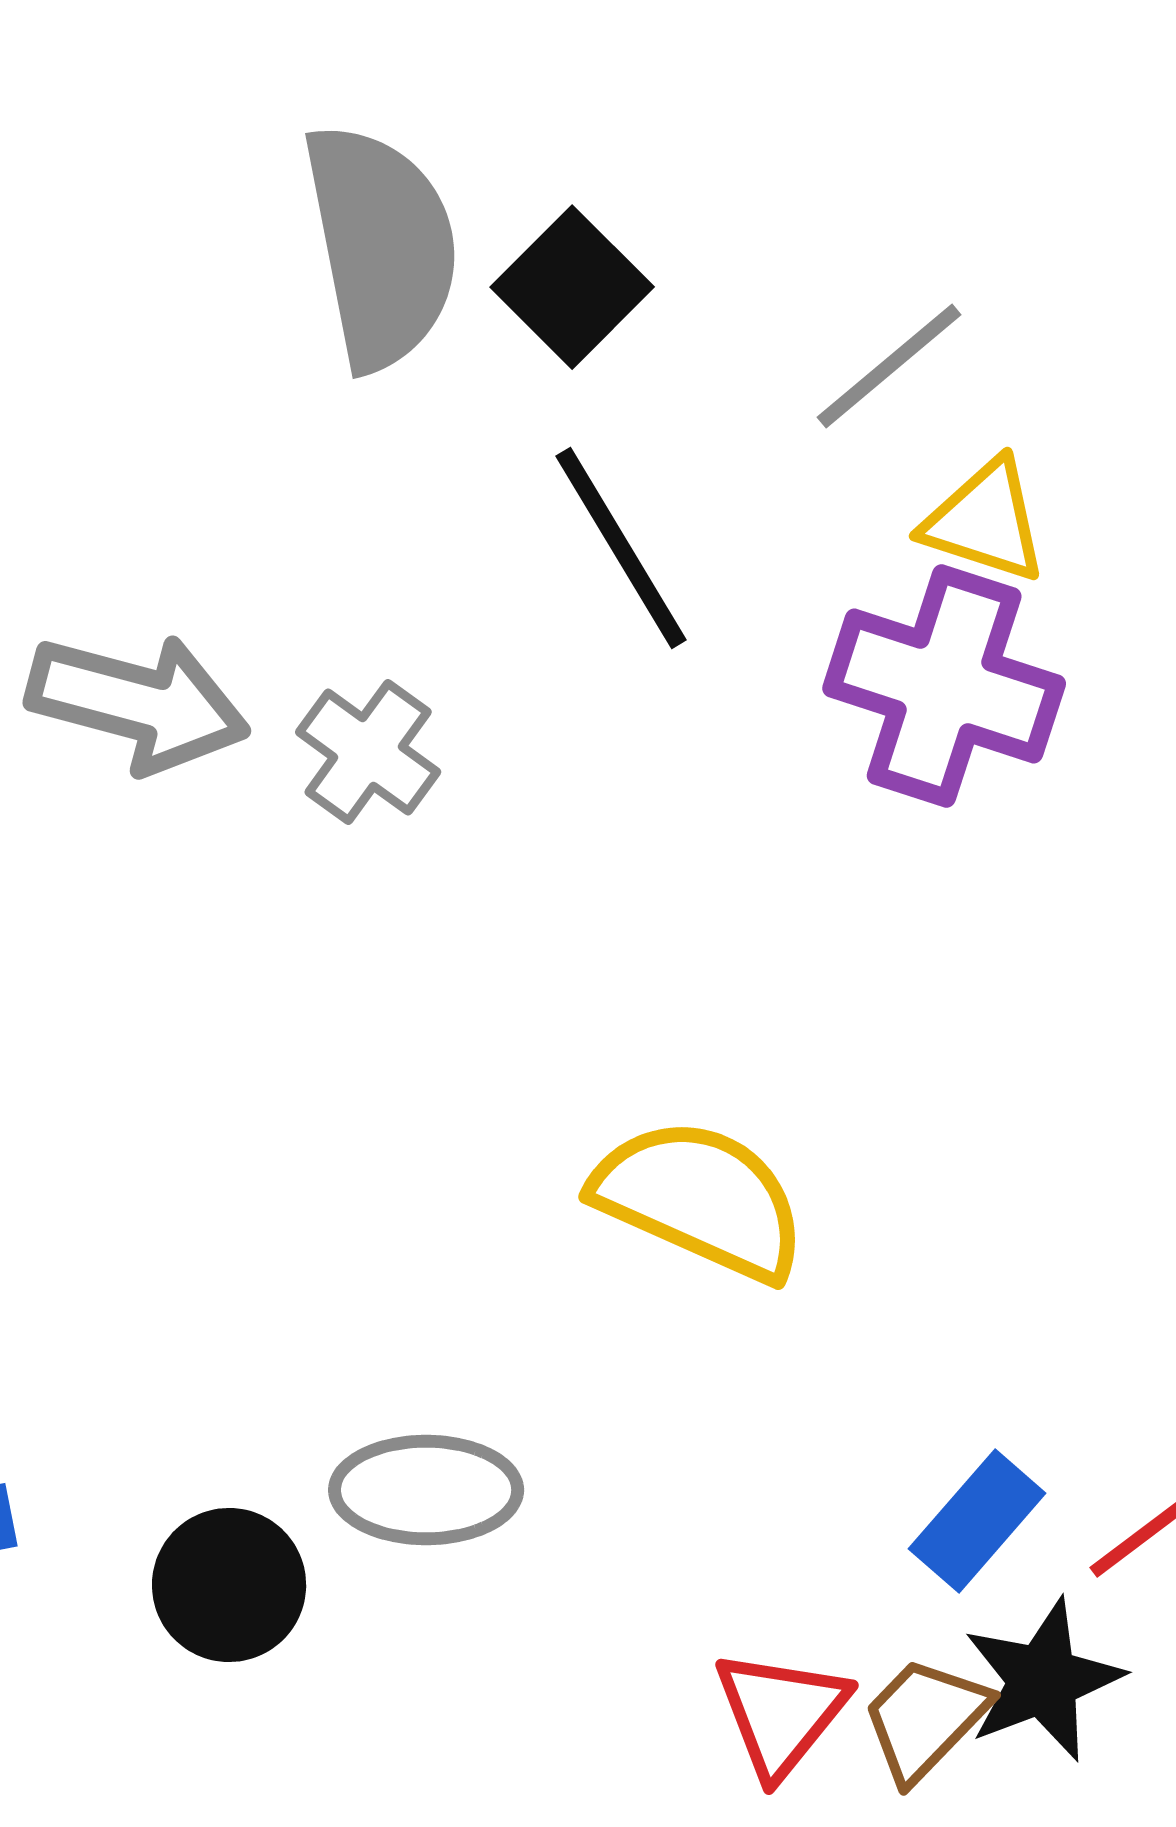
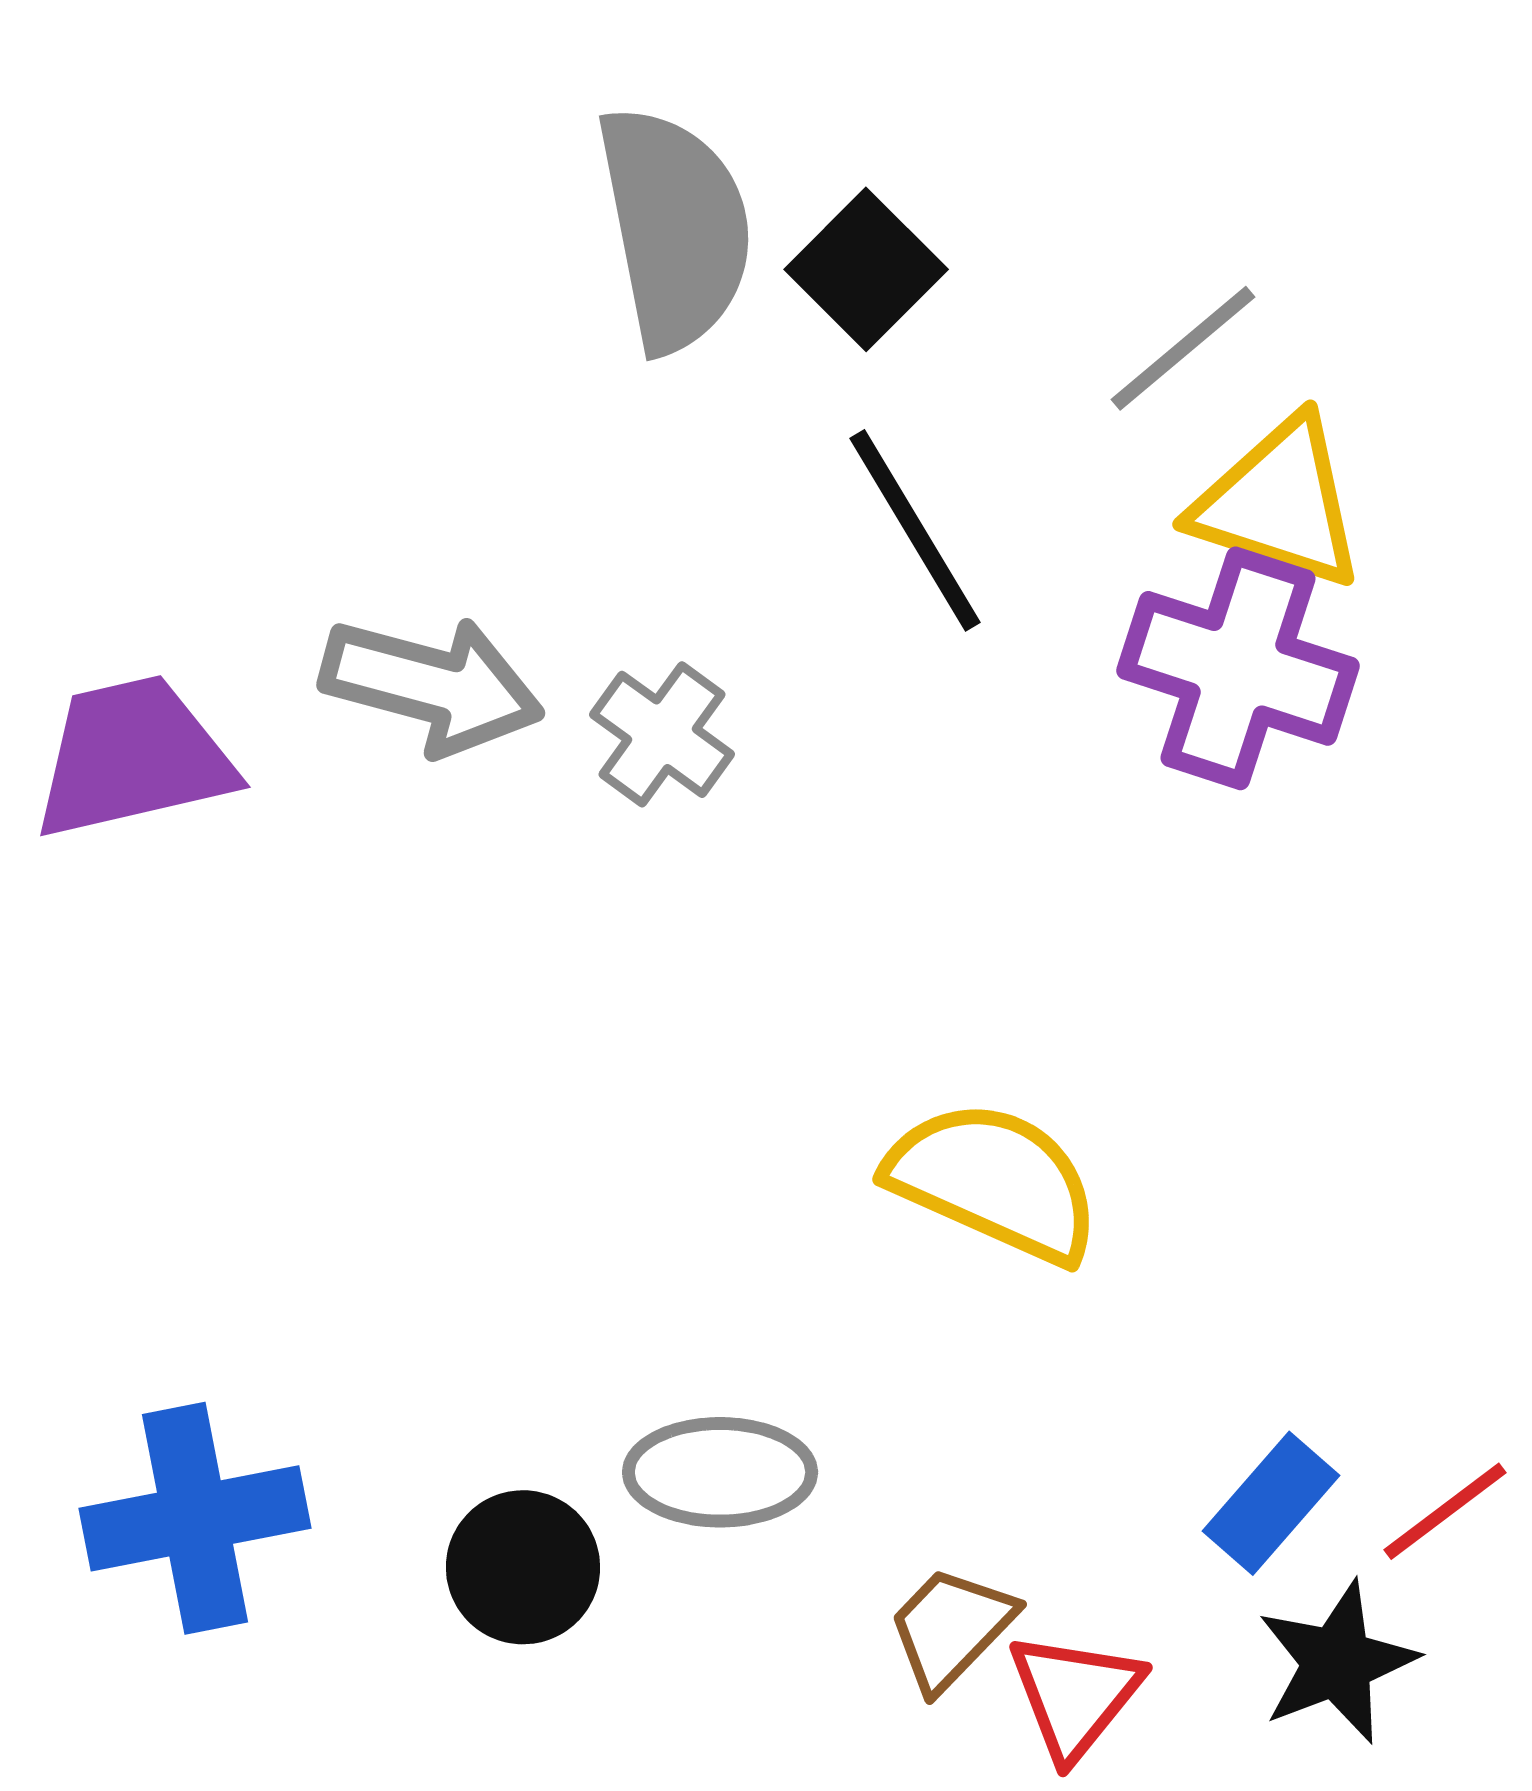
yellow triangle: (985, 521) -> (1279, 503), size x1.4
brown trapezoid: (925, 1719) -> (951, 1628), moved

